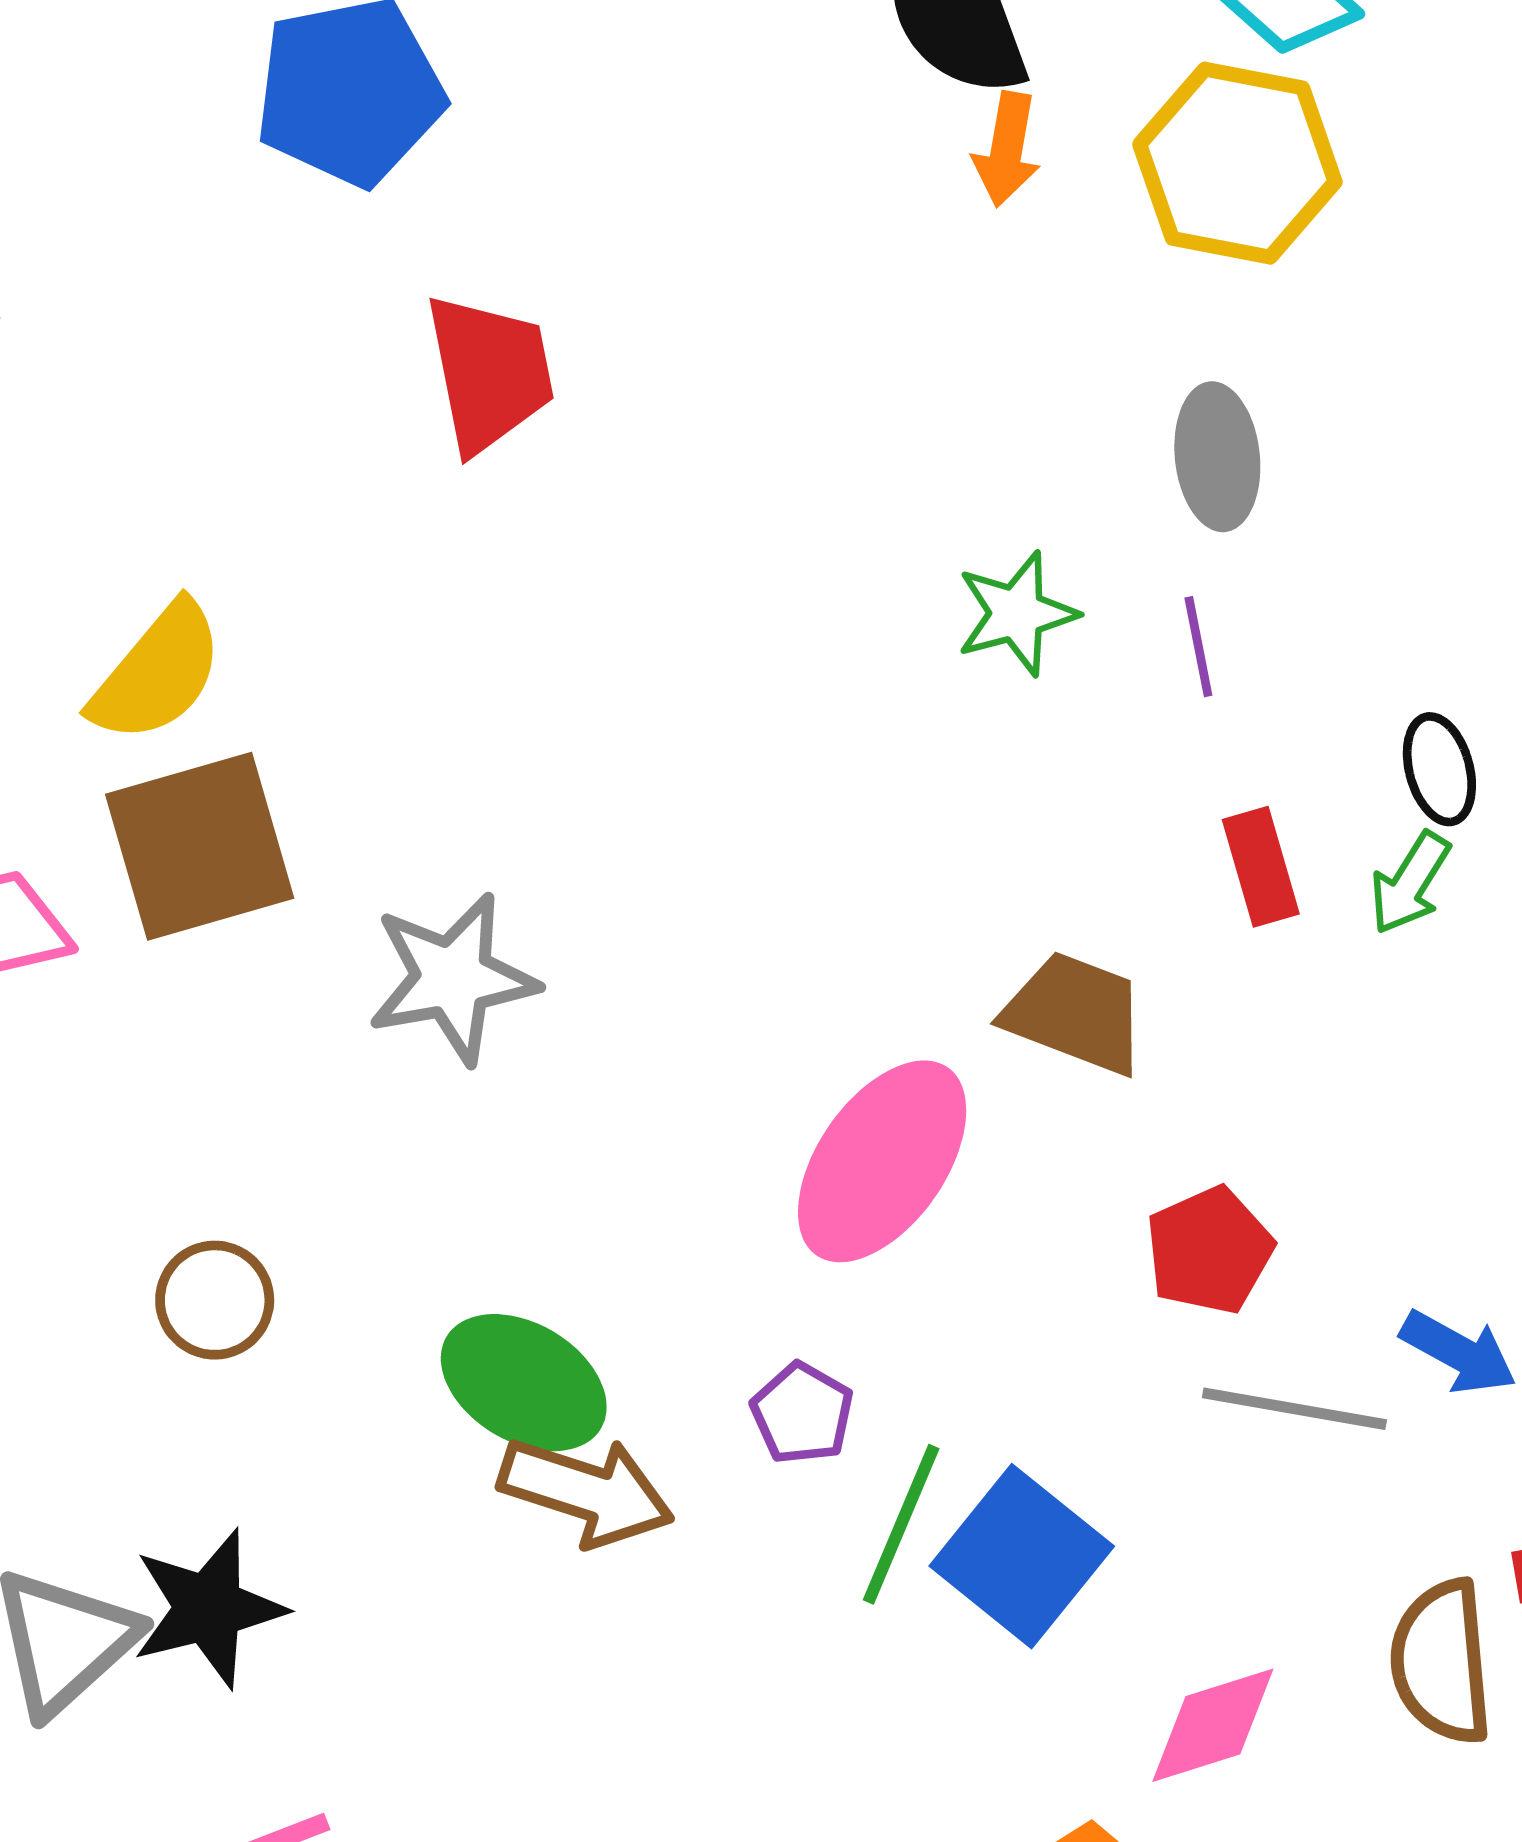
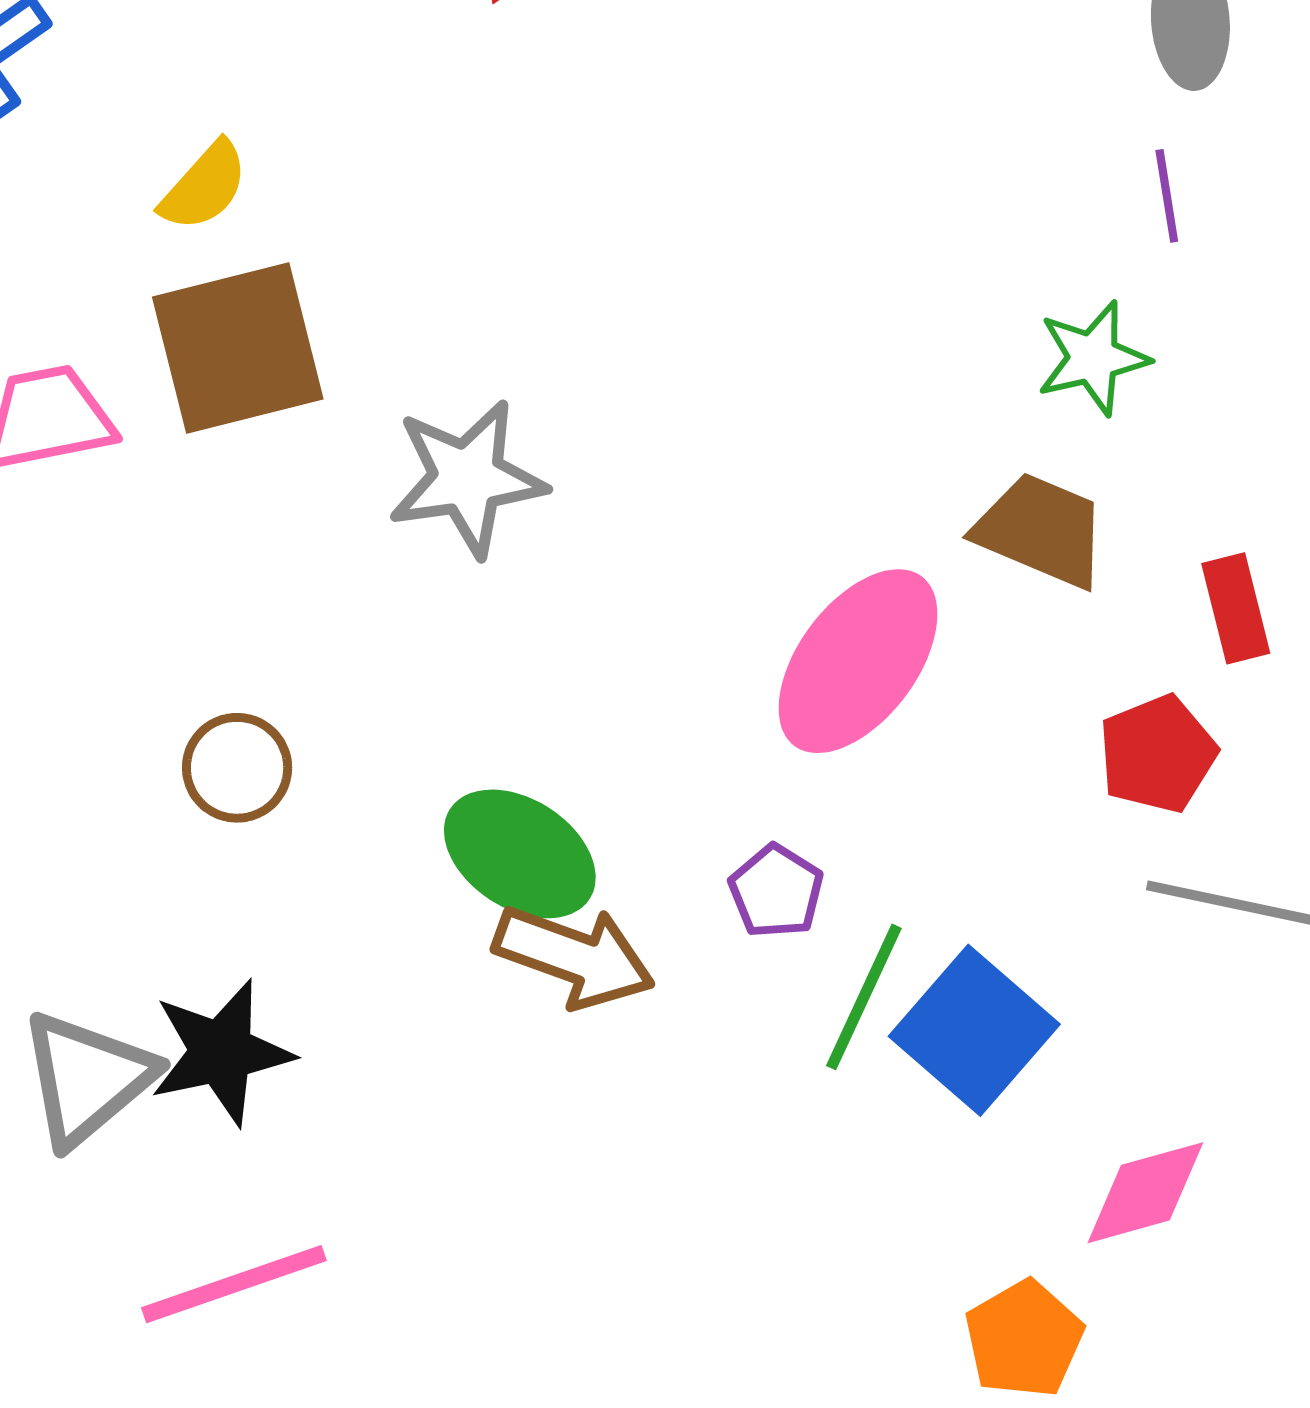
green star: (1017, 614) -> (1093, 358), moved
yellow semicircle: (157, 673) -> (204, 186), size x0.7
red rectangle: (1261, 867) -> (1236, 608), moved

